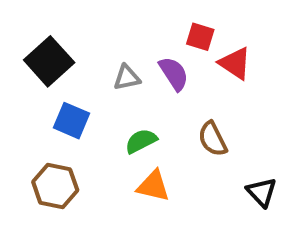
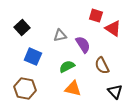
black square: (49, 61) -> (22, 28), size x0.7
purple semicircle: (174, 74) -> (83, 45), moved
black triangle: (262, 192) -> (115, 92), moved

